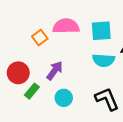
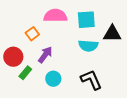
orange square: (40, 38) -> (32, 34), moved

